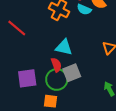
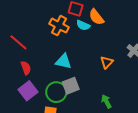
red semicircle: (56, 65) -> (26, 68), moved
purple square: (27, 78) -> (28, 91), turned -30

